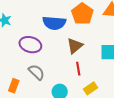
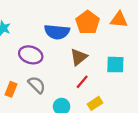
red line: (78, 69) -> (82, 82), turned 48
orange rectangle: (14, 86) -> (11, 89), moved

